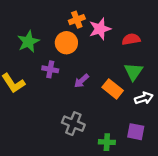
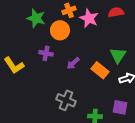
pink star: (100, 29) -> (89, 18), turned -30
red semicircle: (131, 39) -> (116, 12), moved
green star: (28, 42) -> (36, 18), moved, turned -30

